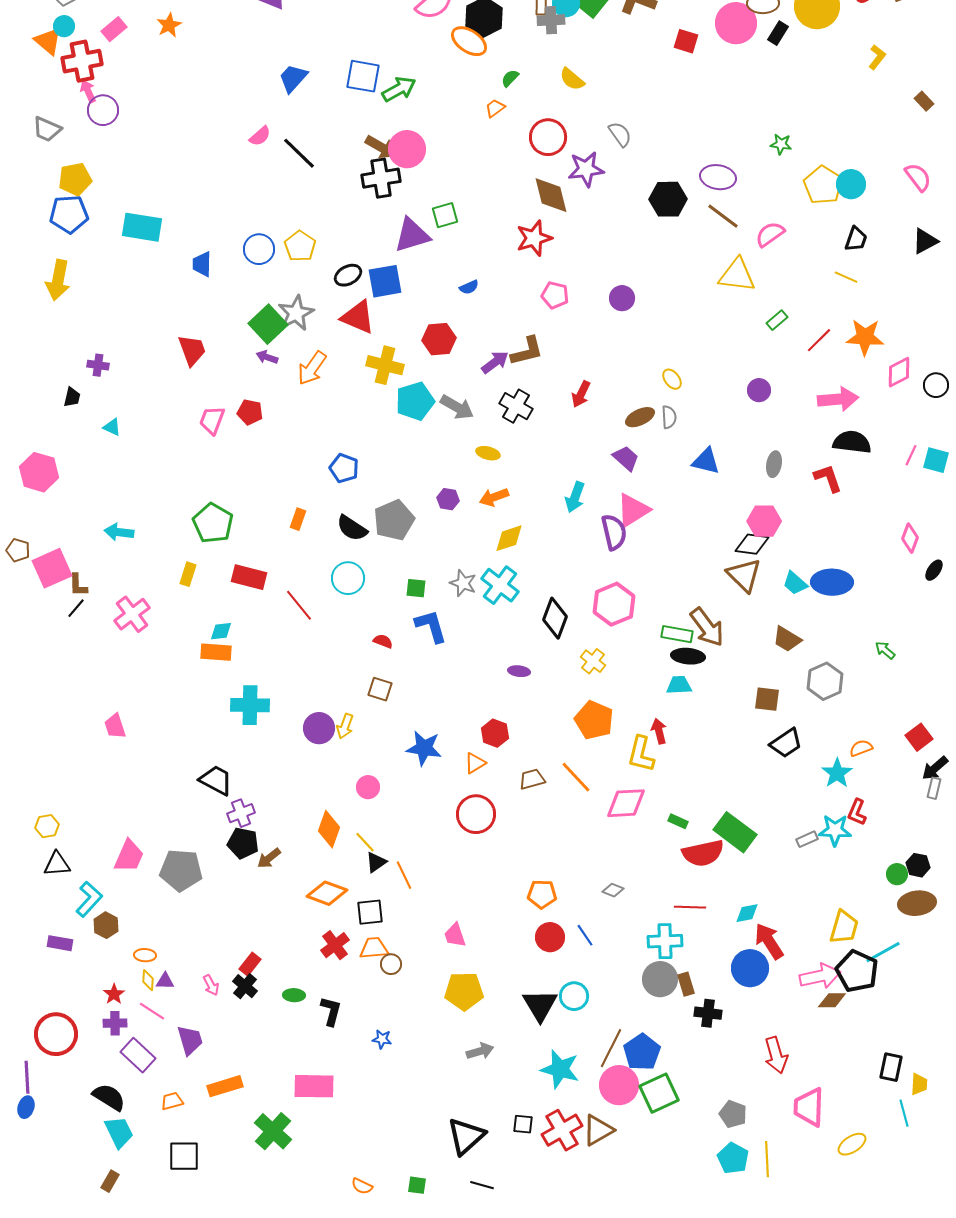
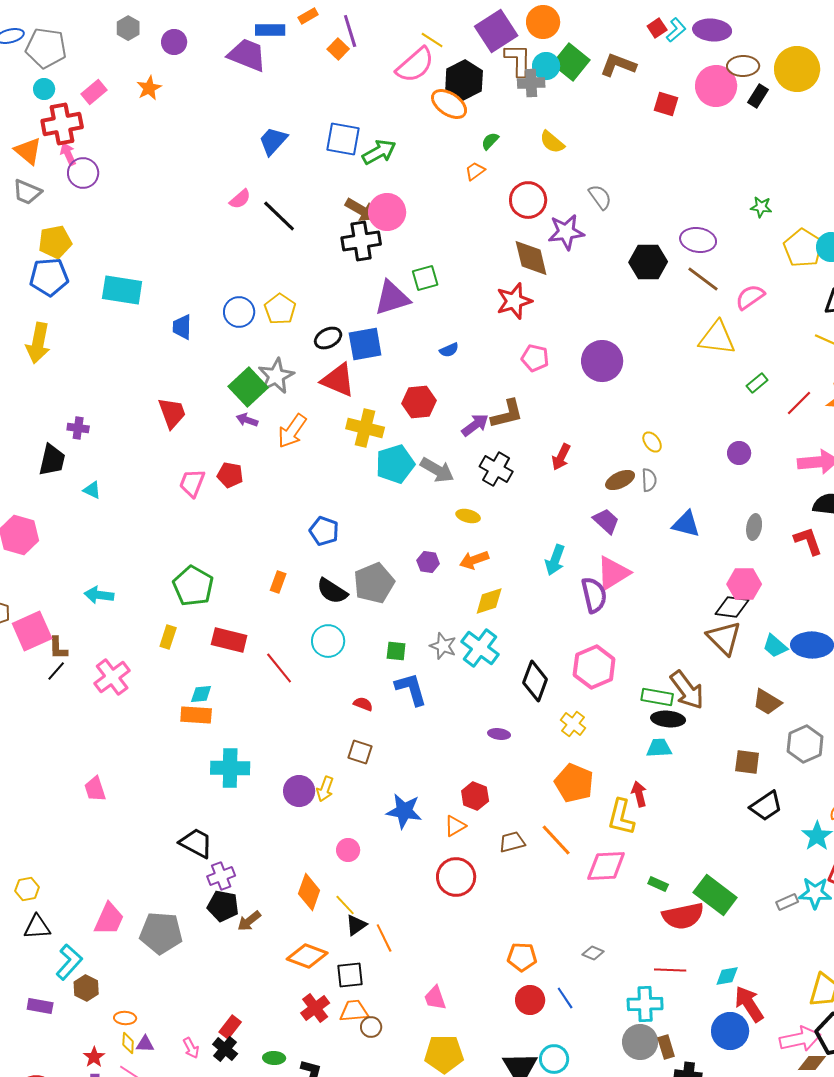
orange triangle: (48, 41) -> (28, 151), moved
purple circle: (622, 298) -> (602, 361), size x1.6
black trapezoid: (72, 397) -> (52, 460), size x1.6

